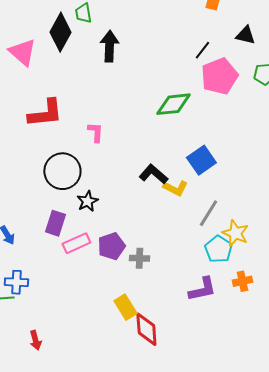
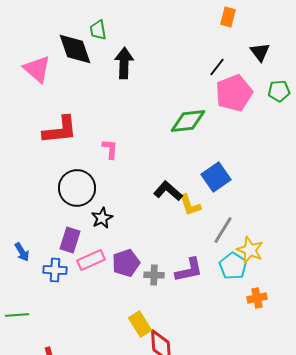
black diamond: (60, 32) -> (75, 49), turned -48
black triangle: (245, 35) -> (260, 52), turned 40
yellow L-shape: (175, 188) -> (190, 205), turned 45
blue cross: (16, 282) -> (55, 270), moved
purple L-shape: (202, 289) -> (189, 270), moved

